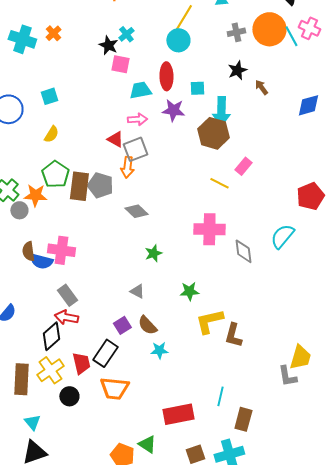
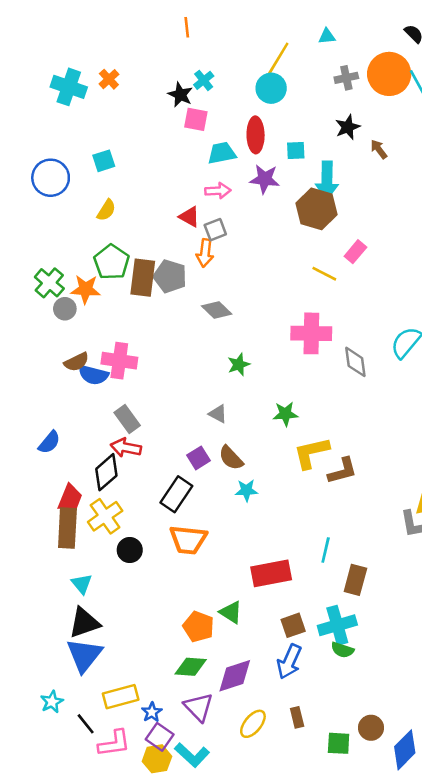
gray square: (135, 149) -> (215, 230), size x0.7
brown semicircle: (28, 251) -> (77, 362), turned -108
brown L-shape: (233, 335) -> (342, 471), turned -120
red trapezoid: (81, 363) -> (70, 498), moved, turned 35

